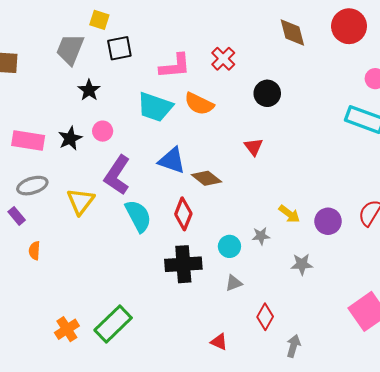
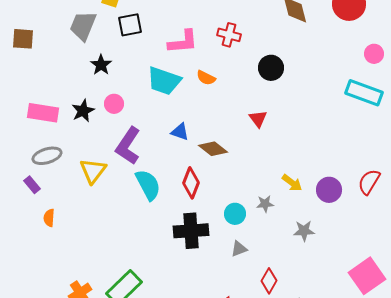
red cross: (223, 59) -> (229, 35), turned -30
orange semicircle: (199, 104) -> (206, 78), size x0.7
blue triangle: (172, 160) -> (180, 132), size x0.7

